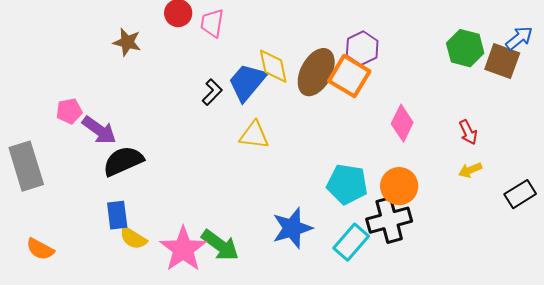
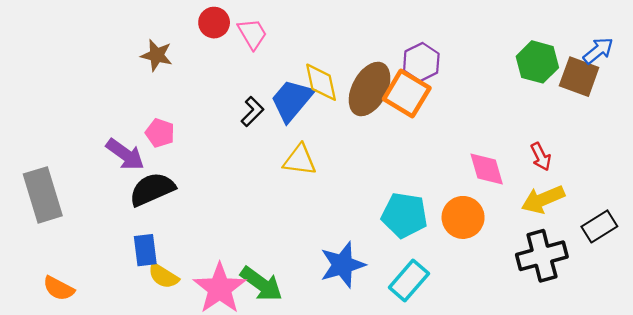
pink trapezoid: (212, 23) -> (252, 34), turned 140
pink pentagon: (69, 111) -> (160, 133), moved, turned 30
pink diamond: (402, 123) -> (487, 169), moved, turned -42
yellow arrow: (470, 170) -> (543, 199), size x1.6
black cross: (389, 220) -> (542, 256), moved

